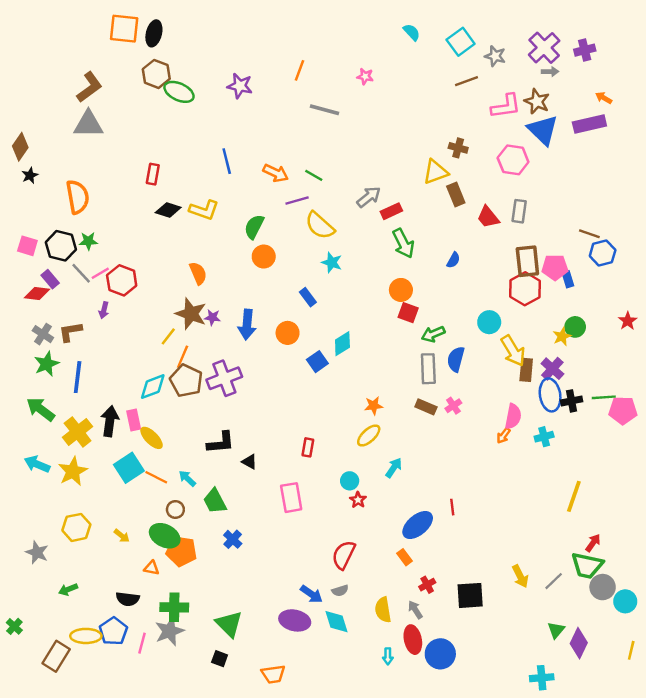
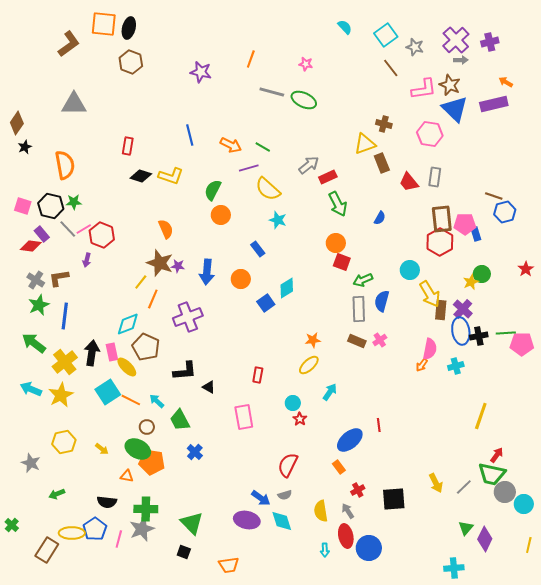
brown line: (467, 81) -> (391, 68), turned 72
brown L-shape: (89, 87) -> (69, 44), moved
green ellipse: (179, 92) -> (304, 100), moved
brown pentagon: (186, 381) -> (146, 347), moved

